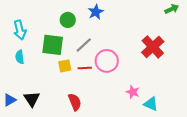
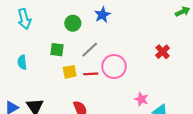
cyan arrow: (20, 30) -> (24, 19), moved
green square: (53, 45) -> (57, 50), size x0.6
red cross: (153, 47) -> (163, 52), size x0.6

